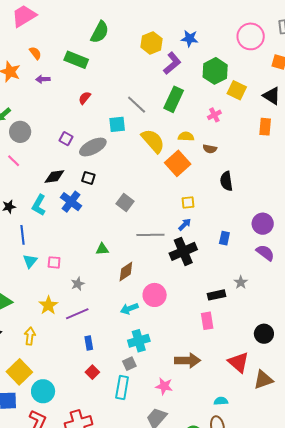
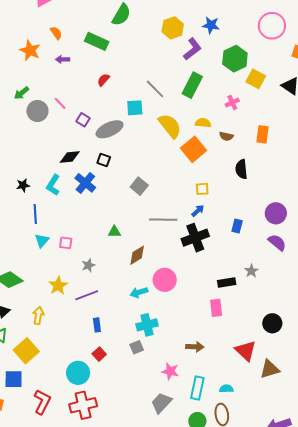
orange rectangle: (265, 127) -> (262, 134), moved
pink line: (14, 161) -> (60, 103), moved
brown arrow: (188, 361) -> (195, 347), size x0.7
cyan rectangle: (122, 387) -> (197, 388), moved
cyan circle: (43, 391) -> (78, 373), moved

